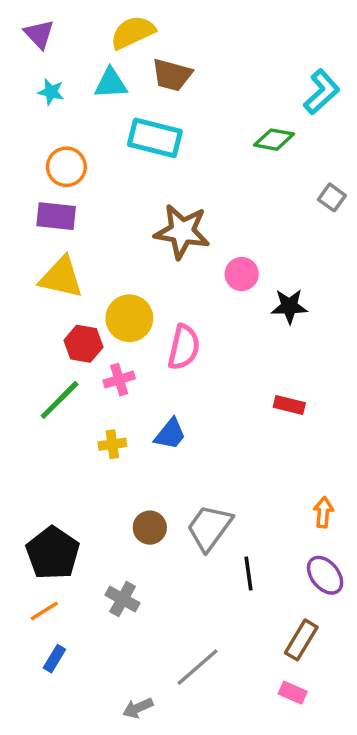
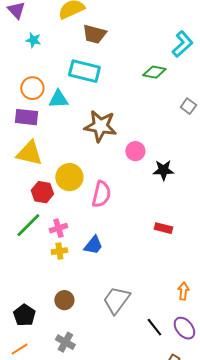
cyan triangle: (111, 83) -> (58, 99), moved
cyan star: (51, 92) -> (33, 40), moved
pink cross: (119, 380) -> (58, 228), moved
brown circle: (150, 528) -> (64, 300), moved
black pentagon: (53, 553) -> (24, 315), size x0.7
black line: (248, 574) -> (154, 327), moved, turned -30

